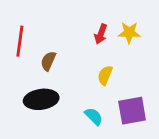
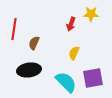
yellow star: (129, 33) -> (91, 14), moved
cyan semicircle: (94, 116) -> (66, 82), size x1.6

